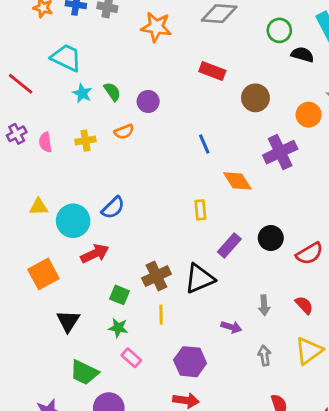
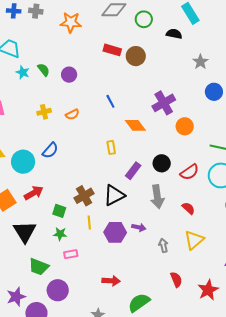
green circle: (279, 30) -> (144, 19), moved
brown circle: (255, 98) -> (136, 56), moved
orange circle: (309, 115) -> (185, 126), moved
orange semicircle: (124, 132) -> (72, 114), moved
yellow cross: (85, 141) -> (44, 112), moved
red arrow: (95, 254) -> (34, 193), moved
gray arrow: (264, 305) -> (157, 197), moved, size x1.6
black triangle: (68, 321) -> (25, 232), size x1.4
pink rectangle: (131, 358) -> (71, 254), turned -48
purple hexagon: (190, 362) -> (115, 232), moved

